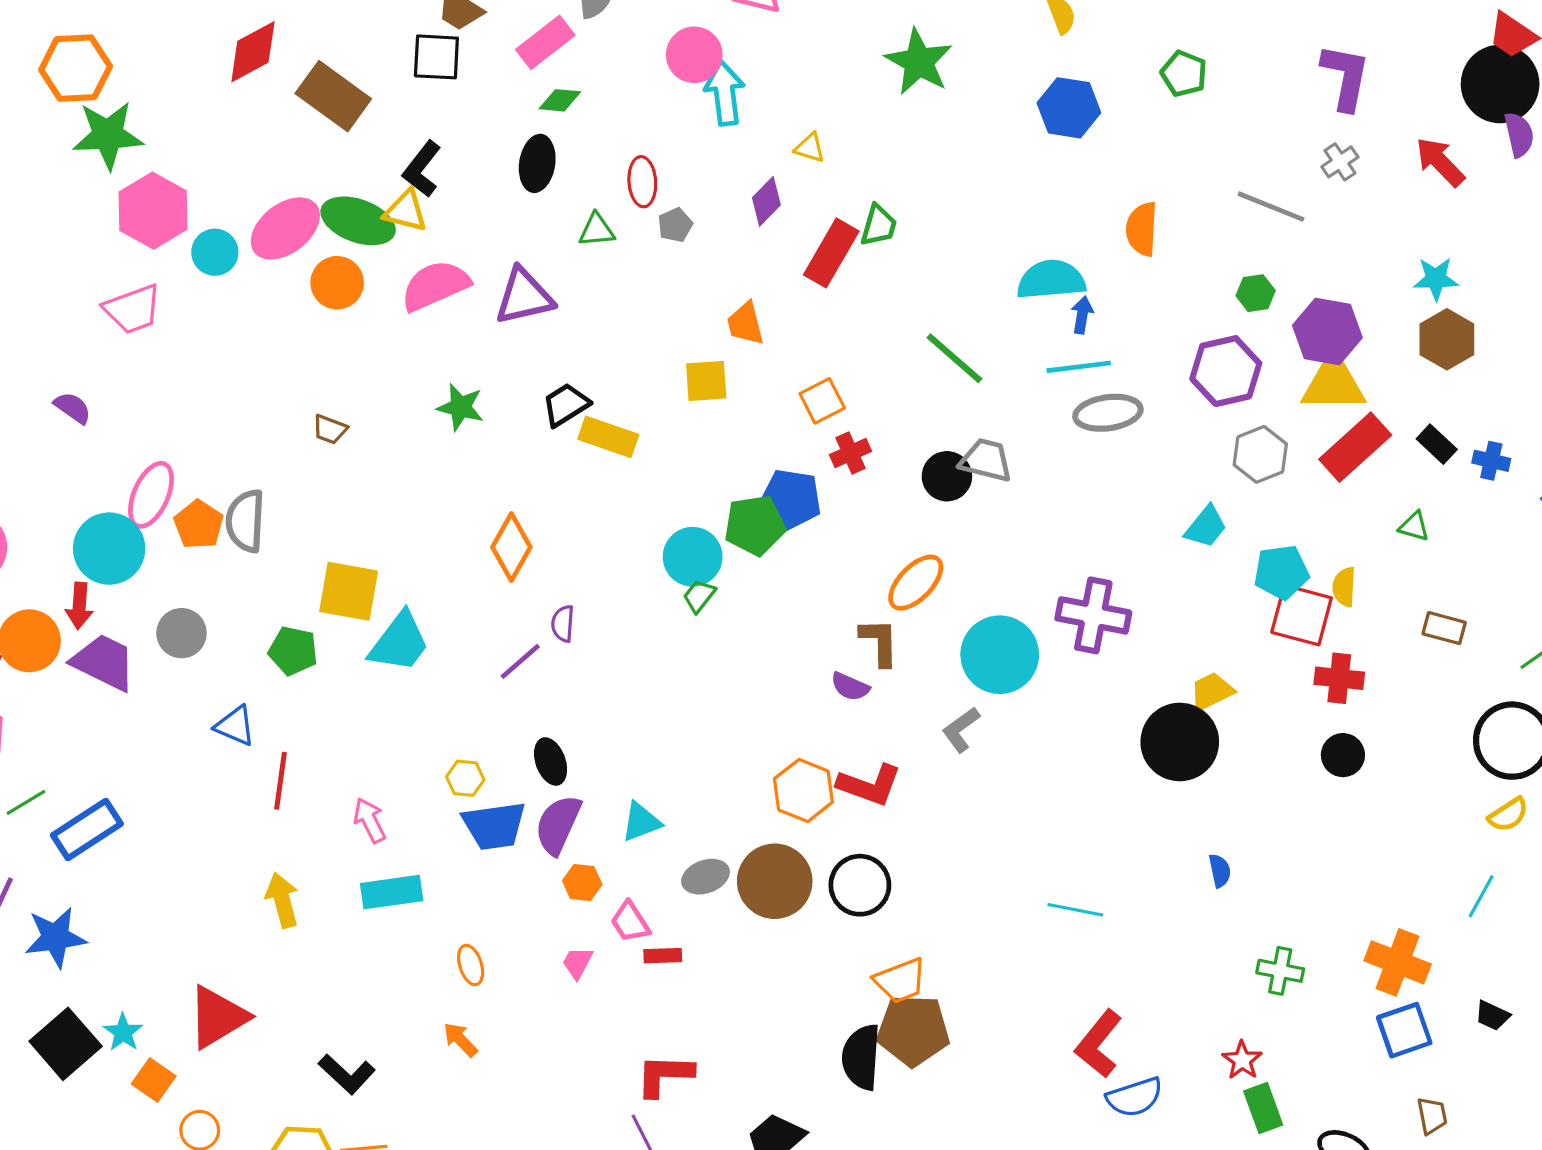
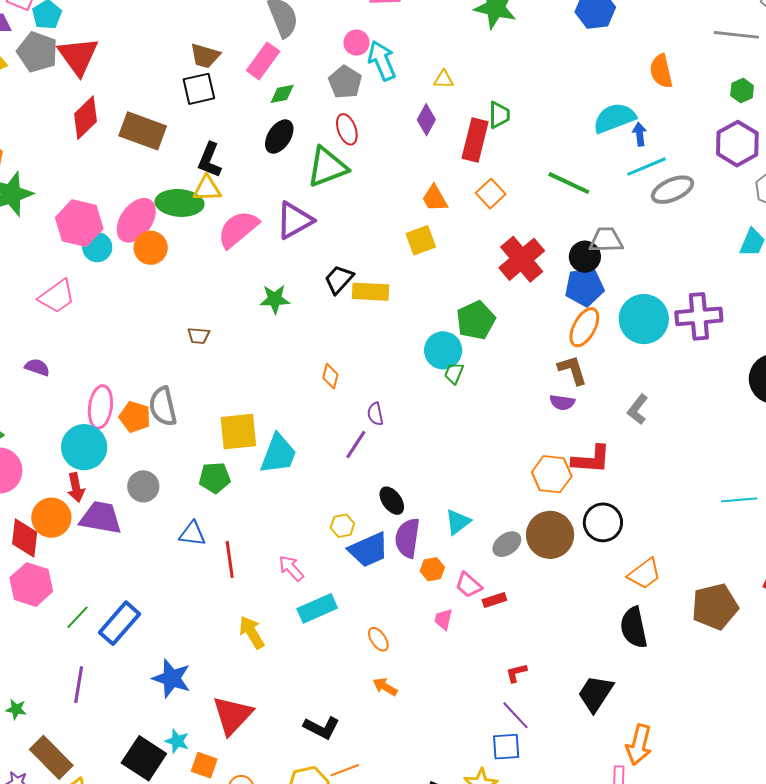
pink circle: (694, 55) -> (357, 43), size x0.7
black ellipse: (537, 163) -> (279, 137), turned 40
pink hexagon: (153, 211) -> (79, 223), moved
gray pentagon: (675, 225) -> (345, 82), moved, size x1.5
green triangle: (597, 230) -> (327, 167), size x1.8
orange circle: (337, 283) -> (151, 248), moved
orange square: (822, 401) -> (491, 194), moved
red cross: (850, 453) -> (522, 259), size x1.8
blue pentagon: (791, 499) -> (585, 287), moved
orange diamond: (511, 547) -> (330, 376), size x0.6
cyan circle: (1000, 655) -> (644, 319), moved
blue star: (55, 937) -> (172, 678), moved, turned -30
brown pentagon: (913, 1030) -> (715, 607), moved
red L-shape: (665, 1075) -> (516, 673), size x0.6

